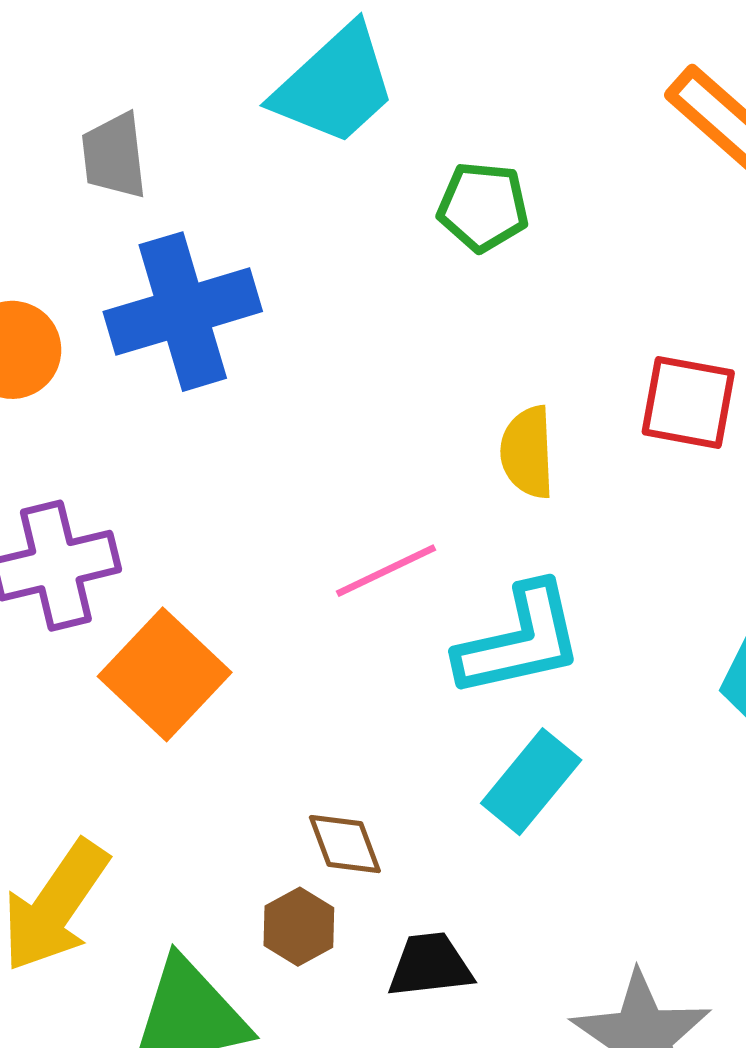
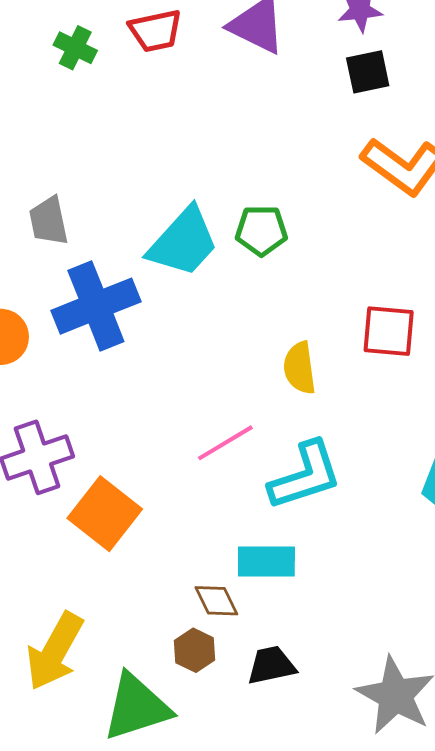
cyan trapezoid: (335, 85) -> (183, 242), moved
cyan rectangle: (531, 782) -> (266, 562), moved, turned 56

